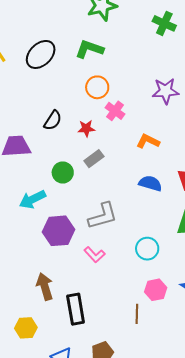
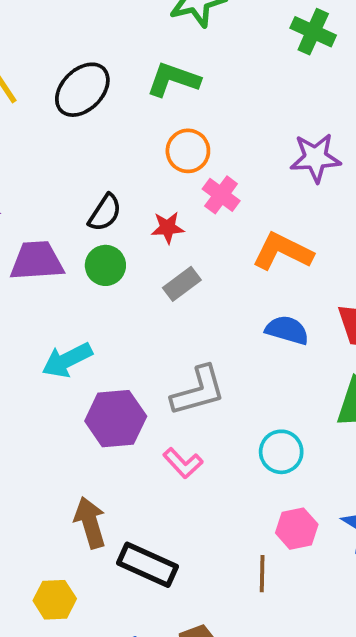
orange L-shape: (148, 141) -> (283, 252), size x1.4
green circle: (63, 173) -> (105, 265), moved
black rectangle: (76, 309) -> (147, 565), turned -56

